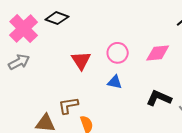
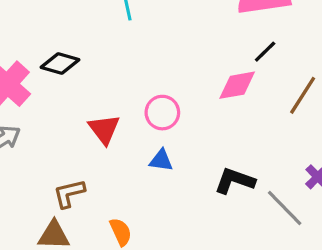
pink diamond: (158, 53) -> (237, 85), moved
brown L-shape: (68, 106) -> (69, 193), moved

